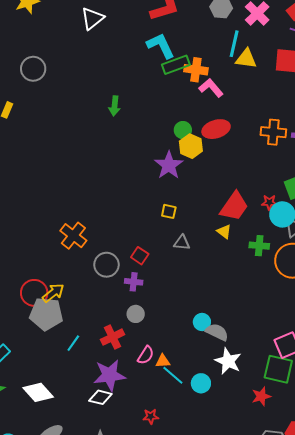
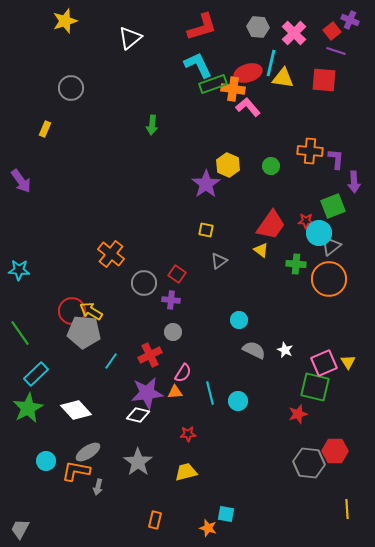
red ellipse: (216, 129) -> (248, 73), moved
green circle: (183, 130) -> (271, 166), moved
gray triangle: (182, 243) -> (219, 261), turned -42
yellow arrow: (53, 293) -> (91, 311), turned -110
cyan circle: (202, 322) -> (239, 320), moved
orange triangle: (163, 361) -> (175, 392), moved
white star: (228, 361) -> (285, 350), moved, size x0.6
cyan line: (173, 375) -> (210, 393), turned 35

